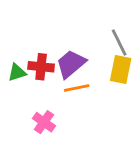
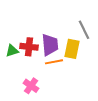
purple trapezoid: (71, 64) -> (50, 45), turned 125
yellow rectangle: (121, 70) -> (72, 49), moved

